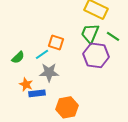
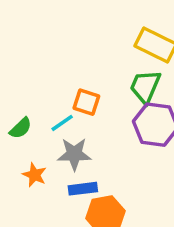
blue rectangle: (37, 93) -> (83, 189), moved

